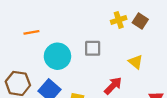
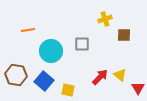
brown square: (140, 21) -> (124, 35), moved, turned -32
yellow triangle: (136, 62) -> (120, 75), moved

